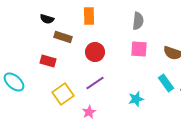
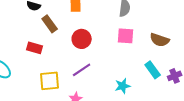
brown rectangle: (63, 37) -> (50, 24), turned 36
yellow square: (63, 94) -> (50, 81), turned 30

